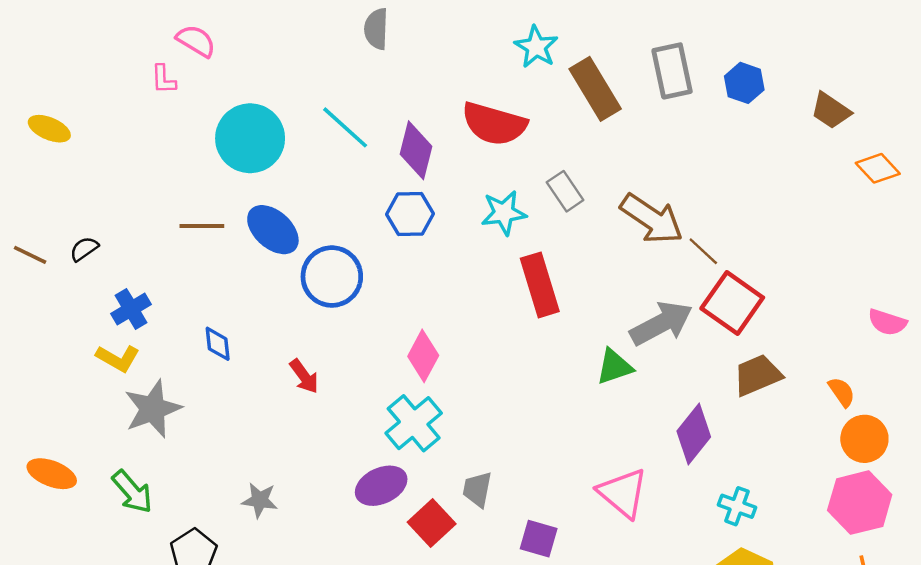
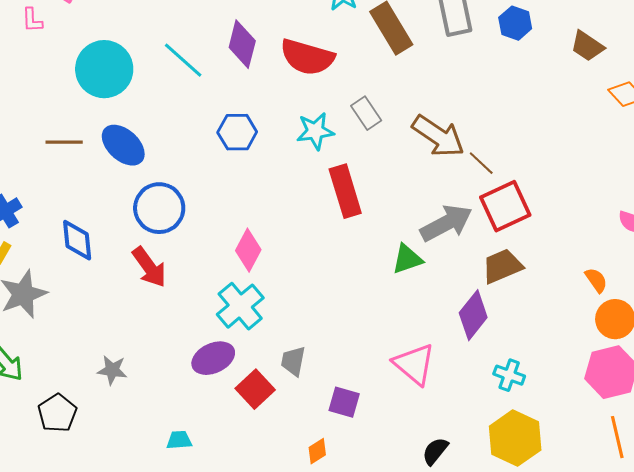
purple diamond: (416, 150) -> (242, 44), moved
blue circle: (332, 277) -> (159, 208), moved
red square: (732, 303) -> (505, 206), turned 30
blue diamond: (218, 344) -> (77, 240), size x1.4
brown trapezoid: (757, 375) -> (502, 266), moved
red arrow: (304, 376) -> (149, 267), size x1.4

